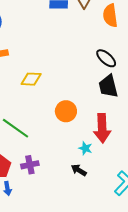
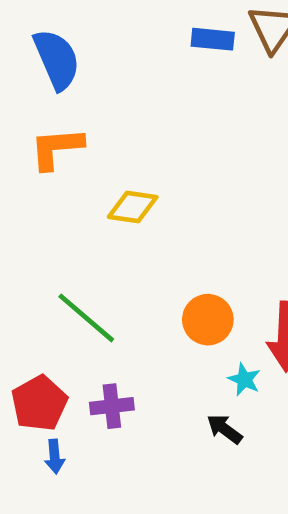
orange circle: (66, 111) -> (208, 320), moved

